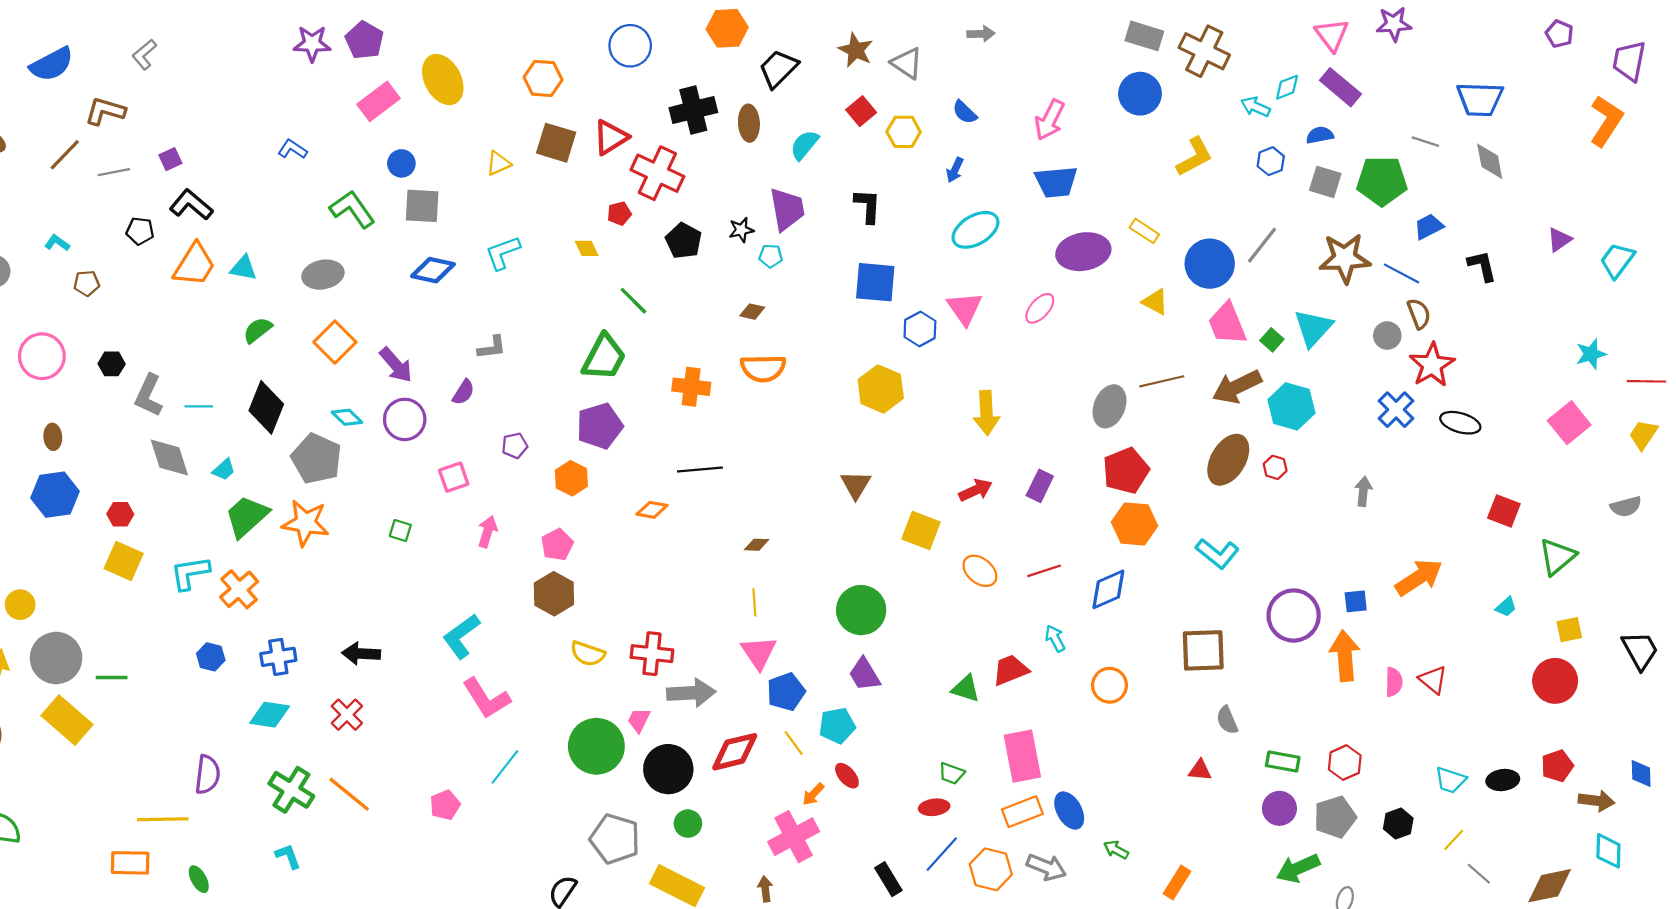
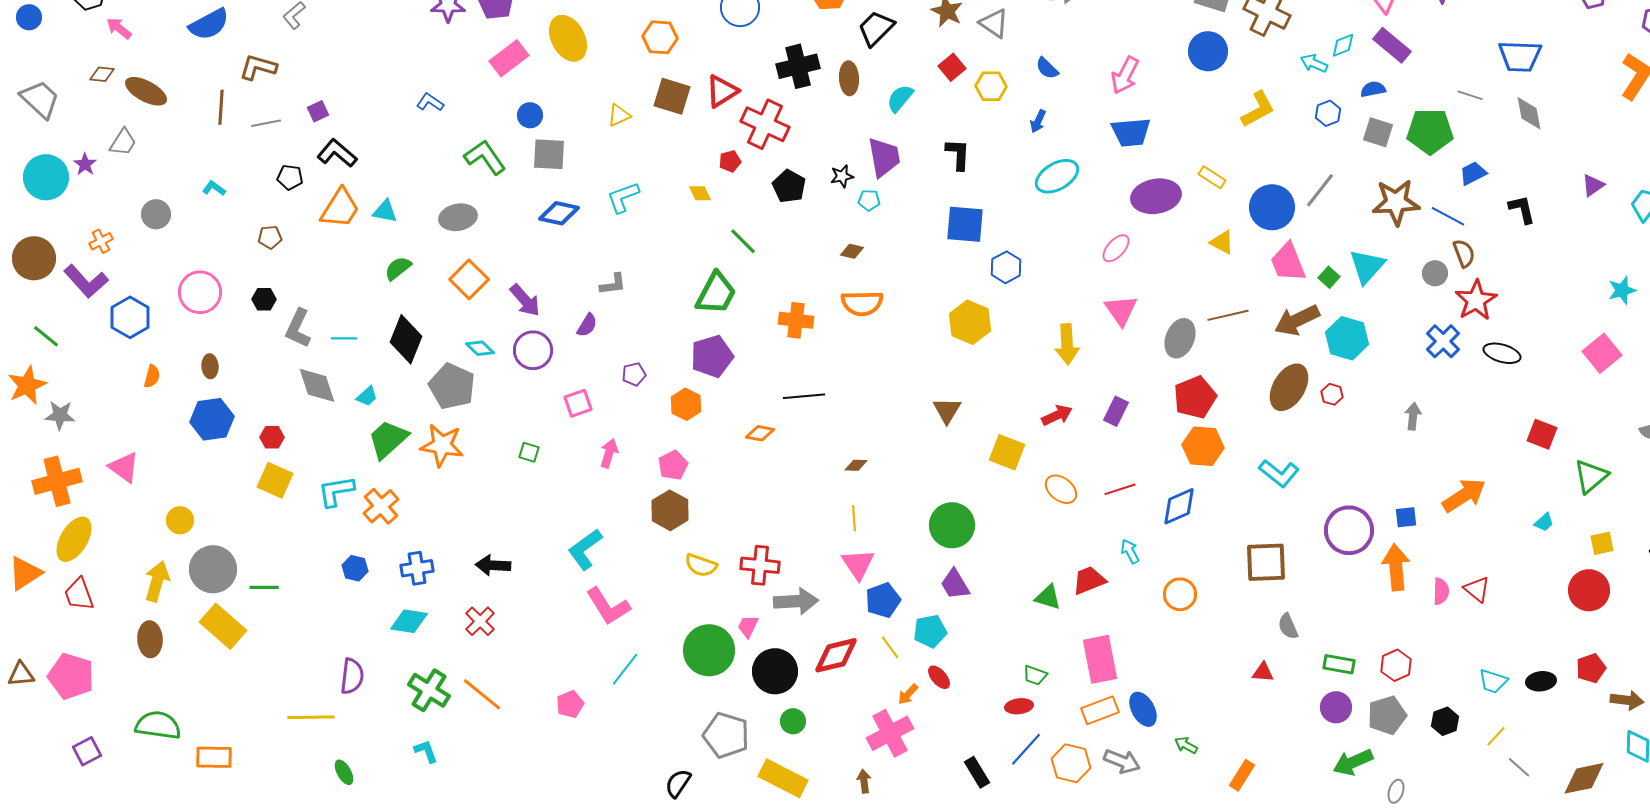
brown line: (65, 155) -> (221, 107), turned -40
brown pentagon: (87, 283) -> (270, 237), moved
pink triangle: (965, 308) -> (1121, 310), moved
orange rectangle: (130, 863) -> (214, 757), moved

